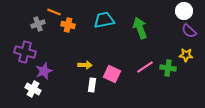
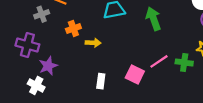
orange cross: (68, 25) -> (73, 29), moved, turned -32
yellow arrow: (85, 65) -> (93, 43), moved
pink square: (112, 74) -> (135, 75), moved

